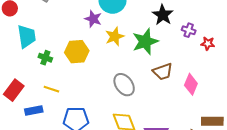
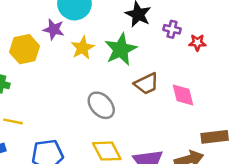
yellow hexagon: (77, 52) -> (25, 49), moved
pink diamond: (191, 84) -> (183, 95), turned -30

